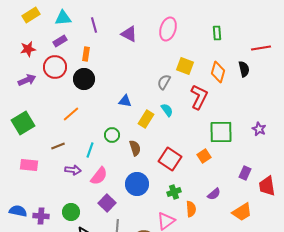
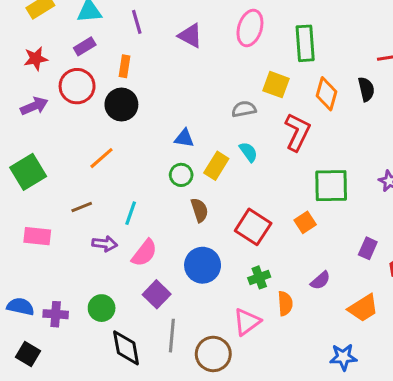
green rectangle: (217, 33) -> (305, 43), moved, size x1.6
gray semicircle: (164, 82) -> (244, 109), turned 49
green circle: (112, 135) -> (181, 175), moved

